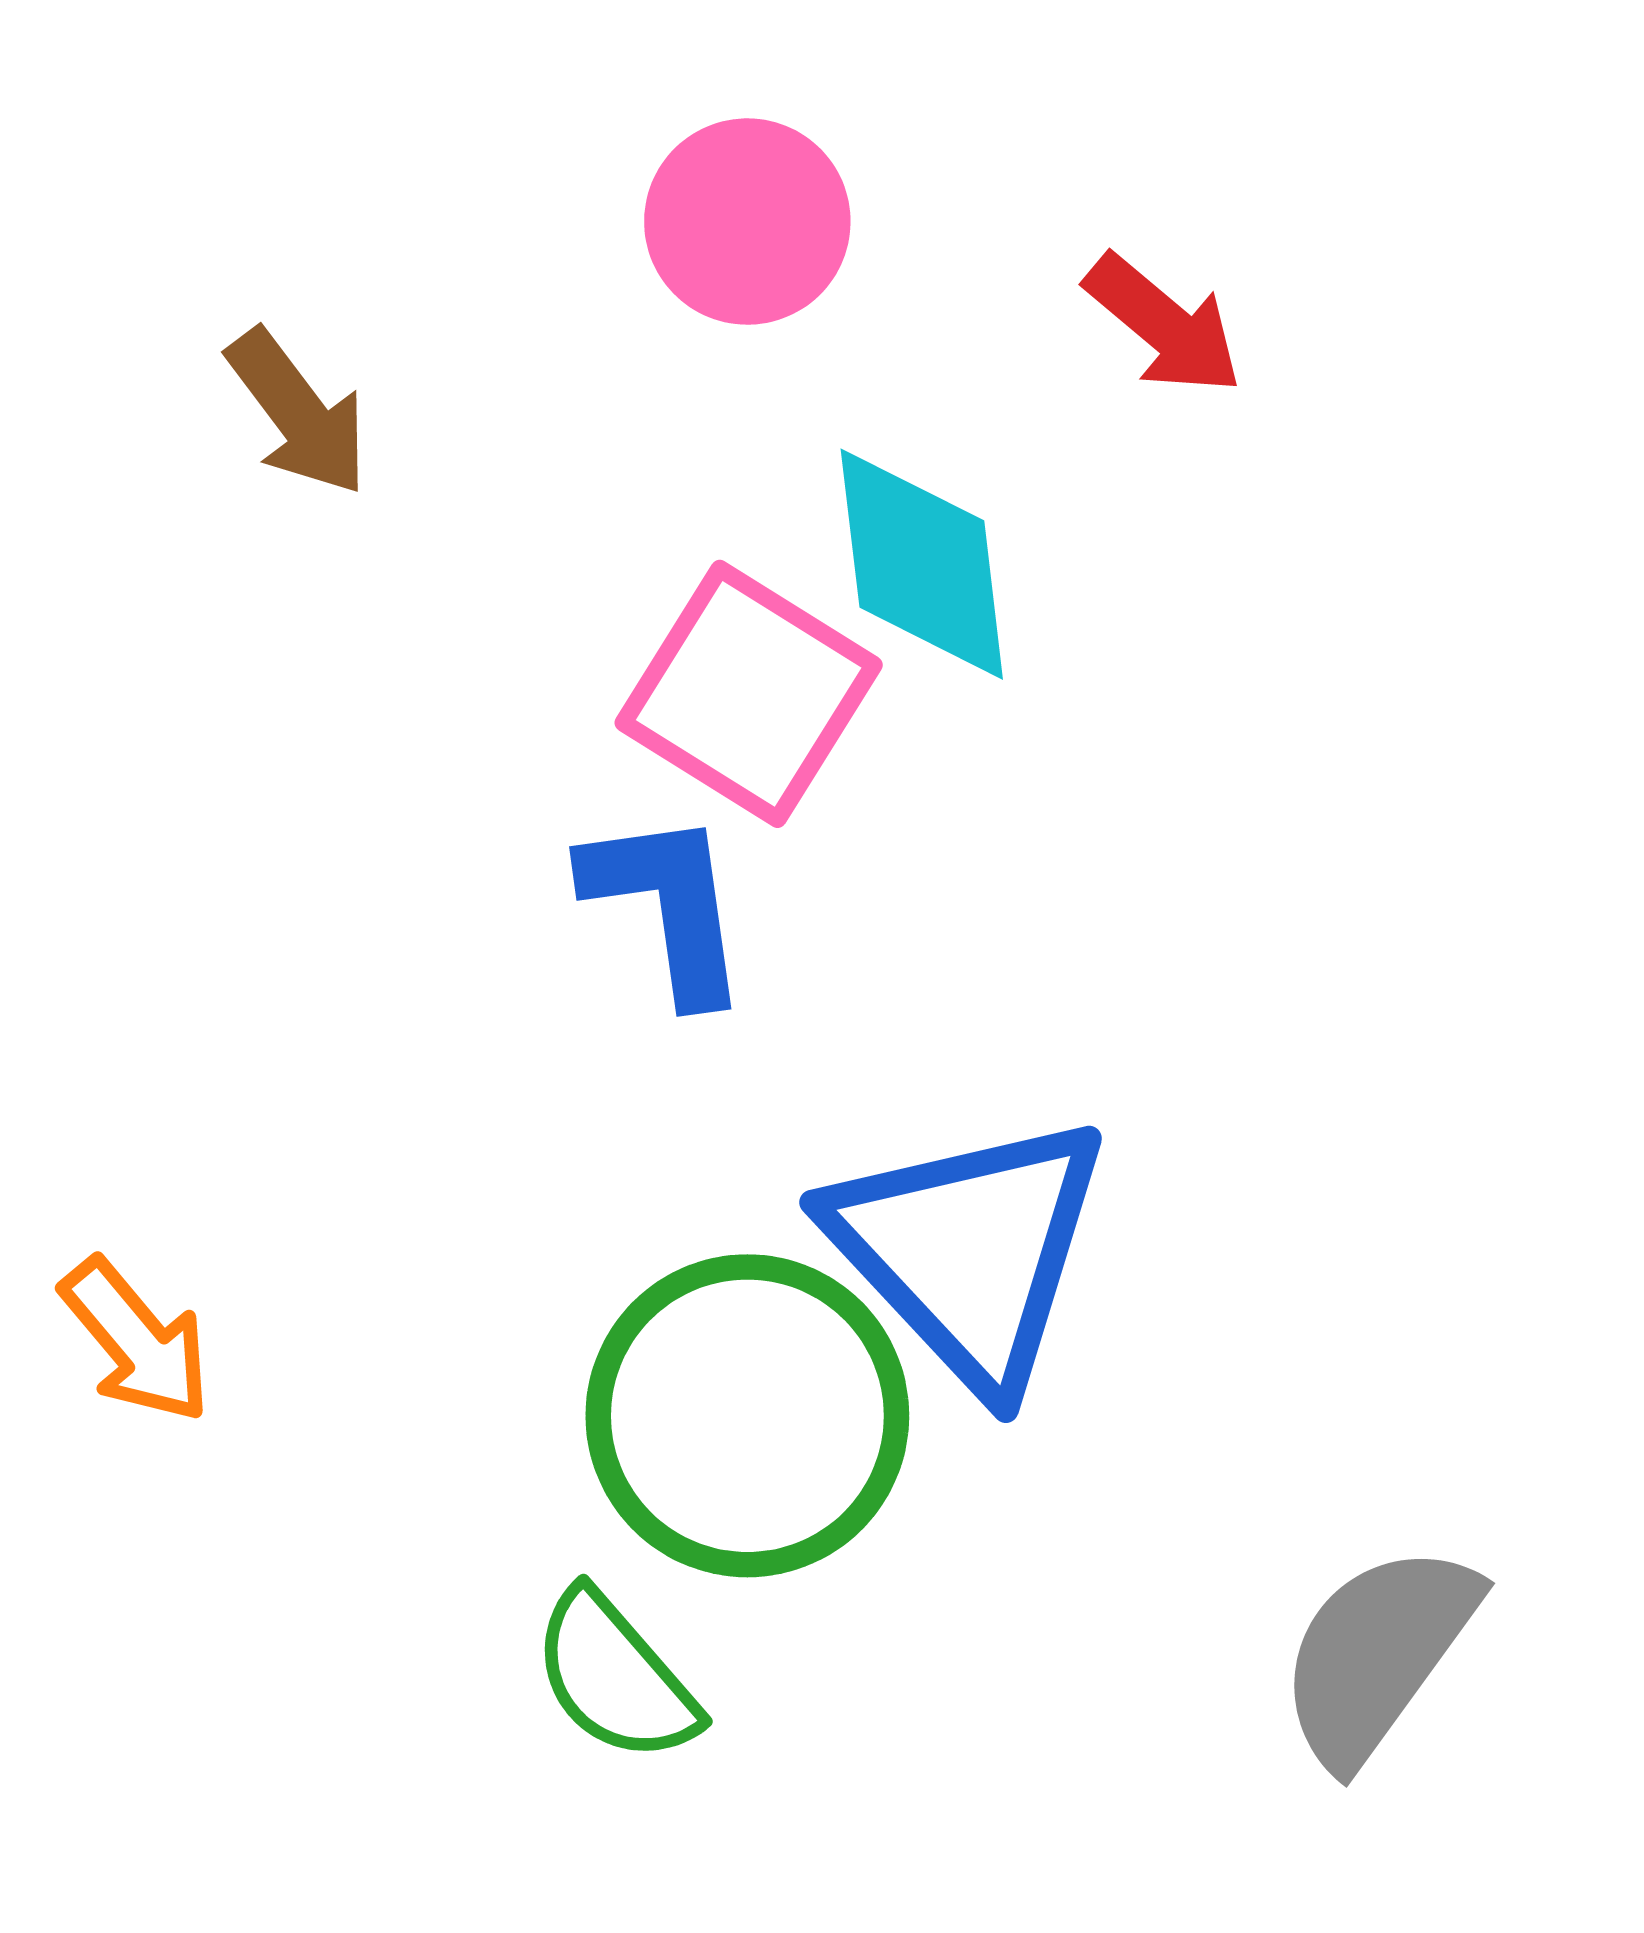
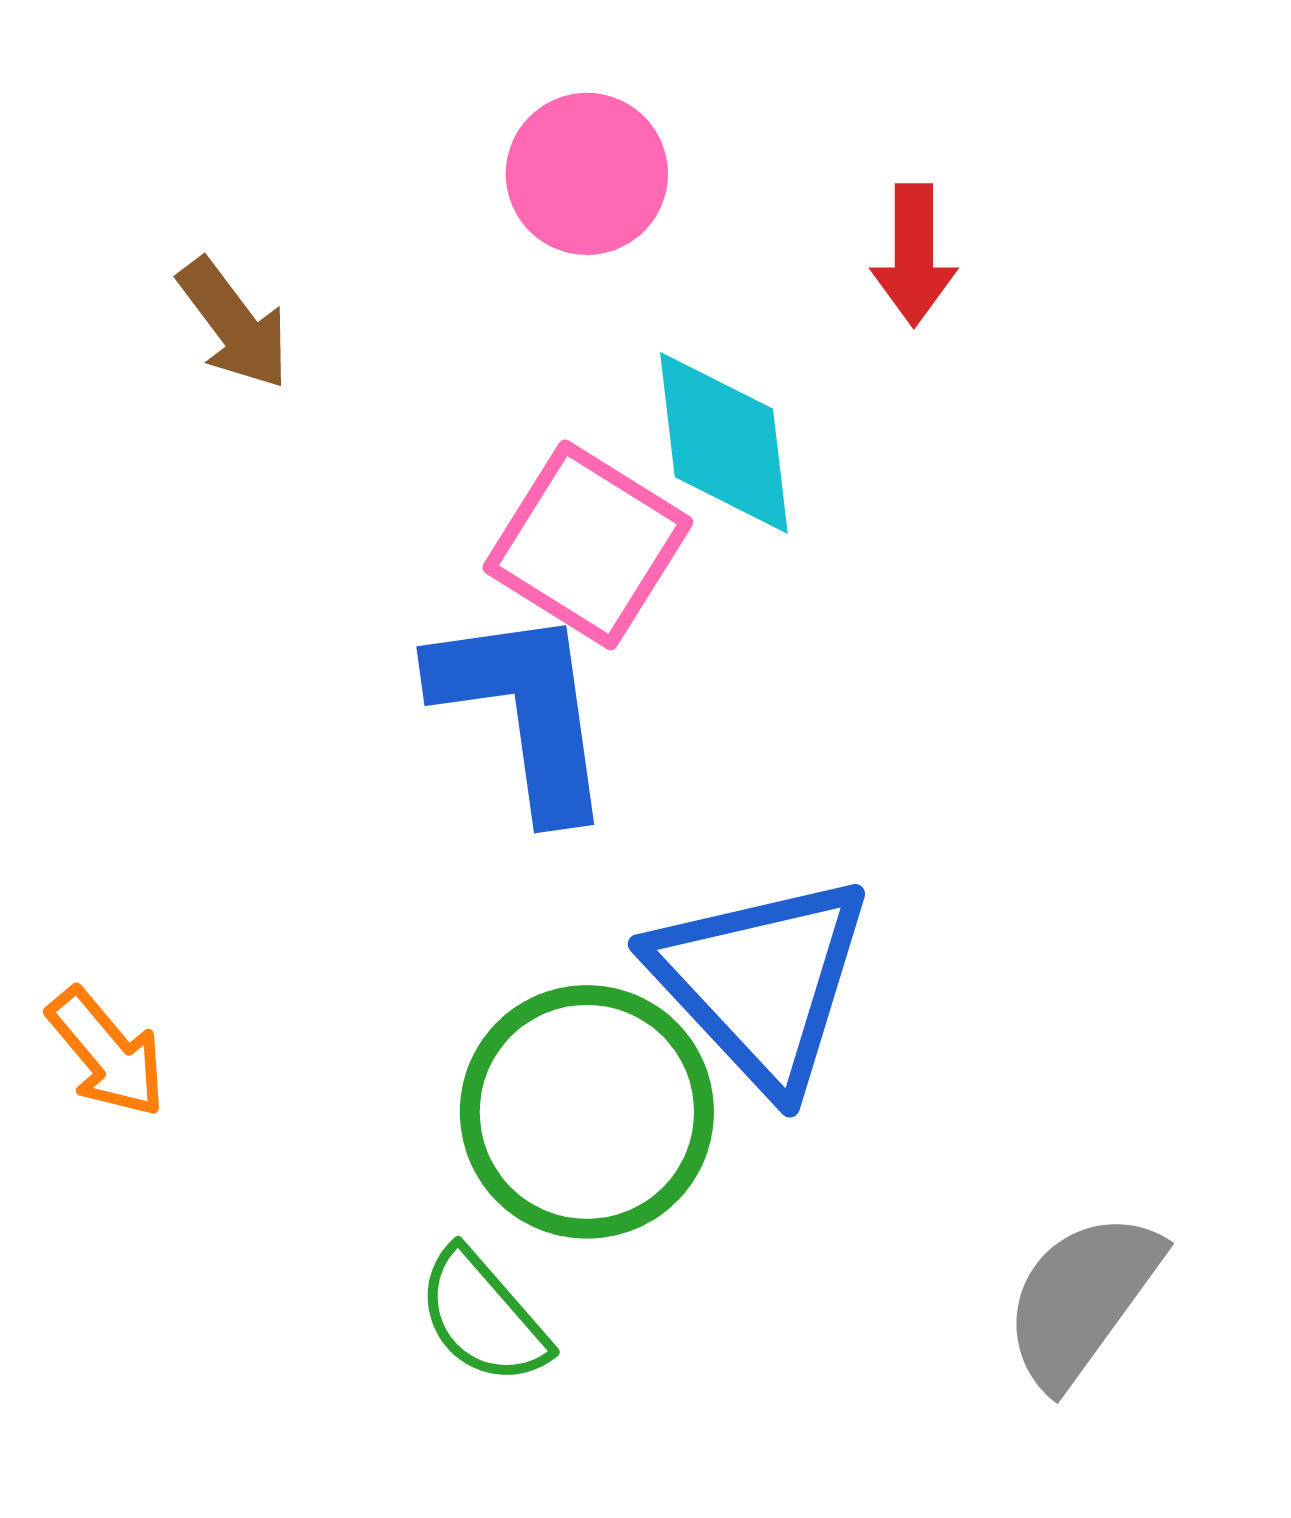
red arrow: (1164, 325) -> (914, 255), turned 50
blue L-shape: (667, 905) -> (524, 711), size x1.4

